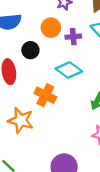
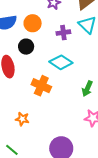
orange circle: (51, 28) -> (33, 23), moved
orange star: (21, 120) -> (22, 119), moved, size x0.6

